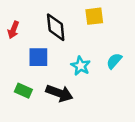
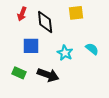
red arrow: (13, 30) -> (22, 14), moved
cyan semicircle: (114, 61) -> (92, 49), turned 88

